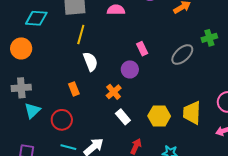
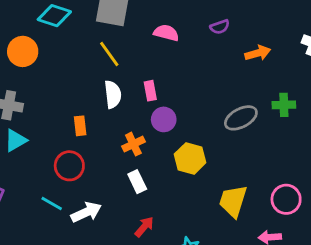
yellow line: (81, 35) -> (109, 54), turned -66
pink rectangle: (142, 49) -> (150, 91), moved
yellow hexagon: (159, 116) -> (190, 158), moved
red circle: (62, 120) -> (69, 166), moved

